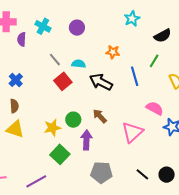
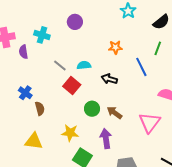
purple circle: (77, 28) -> (75, 22), moved
black arrow: (101, 82) -> (109, 79), size x0.7
brown semicircle: (14, 106) -> (40, 109), moved
green circle: (73, 120) -> (92, 109), moved
yellow star: (52, 128) -> (70, 133), turned 30

